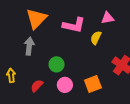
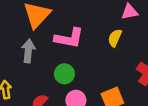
pink L-shape: (74, 25) -> (69, 38), moved

